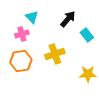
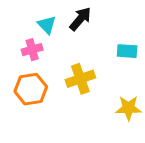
black arrow: (68, 19) -> (80, 19), moved
cyan rectangle: (87, 35) -> (127, 51), turned -48

